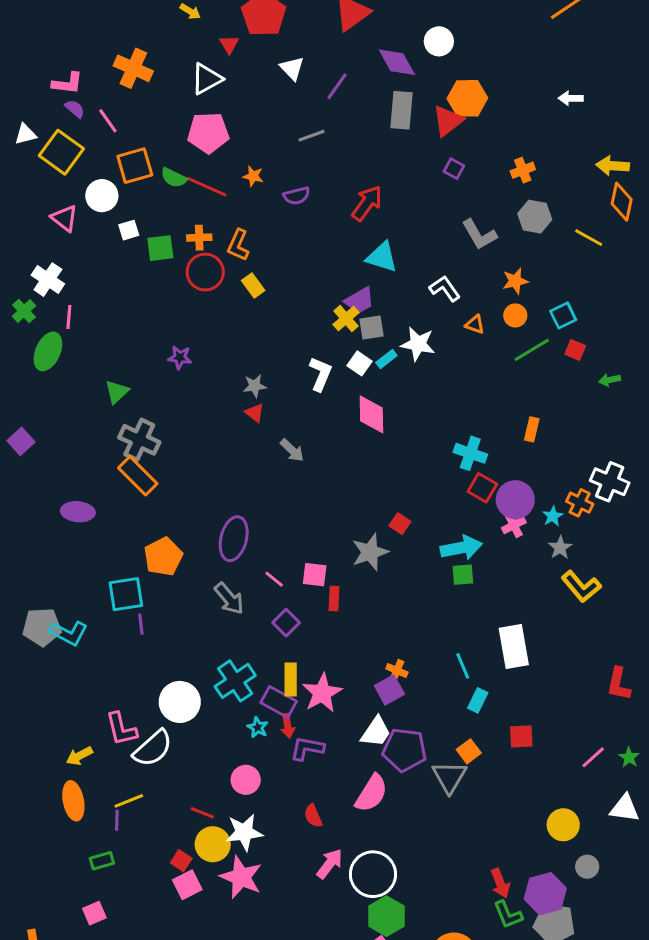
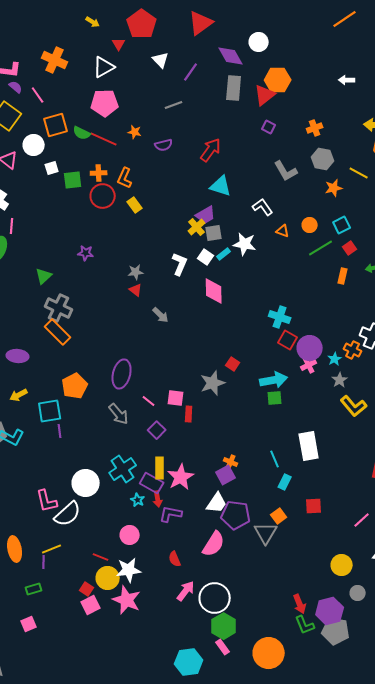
orange star: (515, 281) -> (334, 188), moved
red square: (575, 350) -> (350, 248), turned 32
orange rectangle: (532, 429) -> (343, 276), moved
yellow arrow: (79, 756) -> (19, 395), moved

